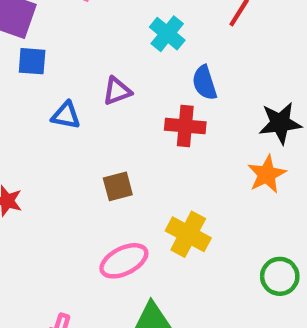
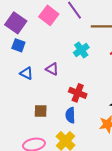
blue semicircle: (204, 83) -> (70, 115), moved
purple triangle: (117, 91) -> (52, 69), turned 32

